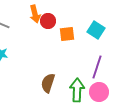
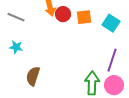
orange square: (67, 34) -> (84, 17), moved
brown semicircle: (48, 83) -> (33, 76), moved

